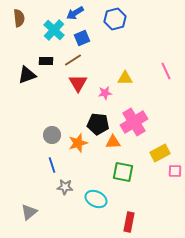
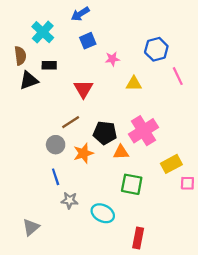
brown semicircle: (19, 18) -> (20, 56), moved
blue hexagon: (115, 19) -> (156, 49), moved
cyan cross: (54, 30) -> (43, 32), moved
brown line: (73, 60) -> (71, 122), moved
pink star: (105, 93) -> (112, 59), moved

